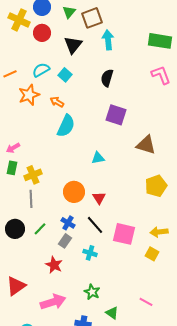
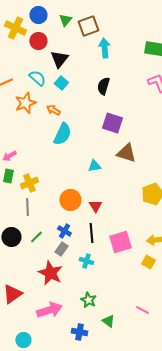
black triangle: (73, 45) -> (59, 59), moved
cyan semicircle: (41, 70) -> (37, 78), turned 72
brown triangle: (146, 145) -> (126, 153), moved
black line: (95, 225) -> (91, 233), turned 36
pink square: (124, 234) -> (120, 242), turned -30
red star: (54, 265) -> (50, 273), size x1.4

